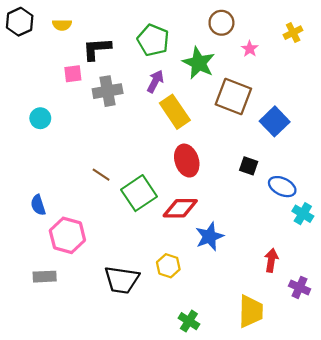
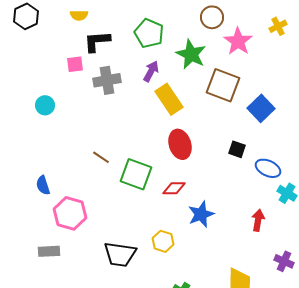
yellow semicircle: (62, 25) -> (79, 15), moved
pink star: (250, 49) -> (238, 41), size x1.8
green square: (139, 193) -> (136, 174), turned -36
red diamond: (180, 208) -> (174, 188), size x0.7
red arrow: (271, 260) -> (258, 220), moved

